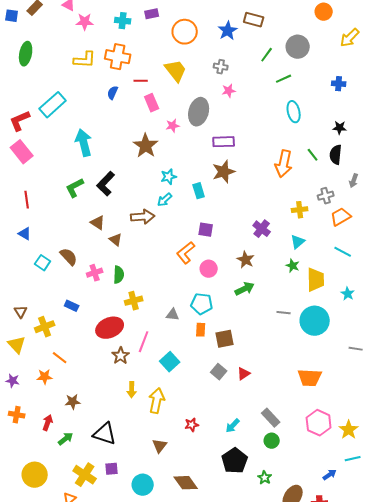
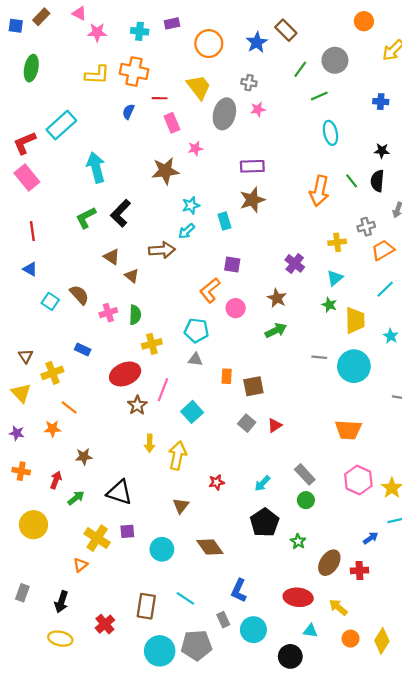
brown rectangle: (254, 20) -> (286, 30), turned 30
gray ellipse: (199, 112) -> (224, 114), moved
brown star: (146, 146) -> (165, 171), turned 30
cyan line: (343, 252) -> (385, 289), turned -72
cyan pentagon: (202, 304) -> (196, 330), moved
yellow circle: (35, 475) -> (33, 525), moved

